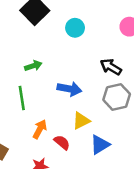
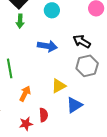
green arrow: (33, 66) -> (20, 21), moved, turned 112
blue arrow: (69, 89) -> (47, 46), moved
red semicircle: (62, 142) -> (44, 115), moved, turned 48

